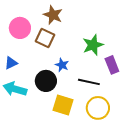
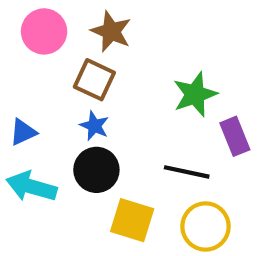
pink circle: (20, 28) -> (44, 31), moved
blue star: (62, 65) -> (94, 126), moved

